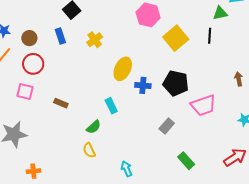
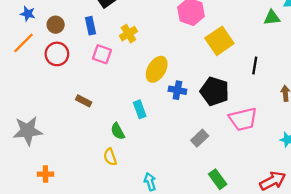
black line: (210, 36) -> (255, 65), moved
pink square: (25, 92) -> (102, 54), moved
green semicircle: (94, 127) -> (118, 131), turned 98

